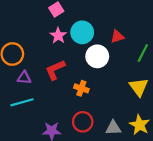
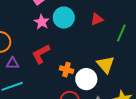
white circle: (97, 56) -> (86, 79), moved
yellow triangle: (139, 87) -> (106, 65), moved

